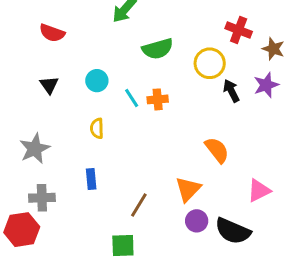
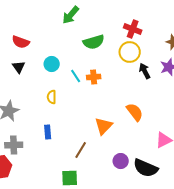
red cross: (239, 30) -> (133, 29), moved
red semicircle: (52, 33) -> (21, 42), moved
orange triangle: (188, 189) -> (104, 126), moved

